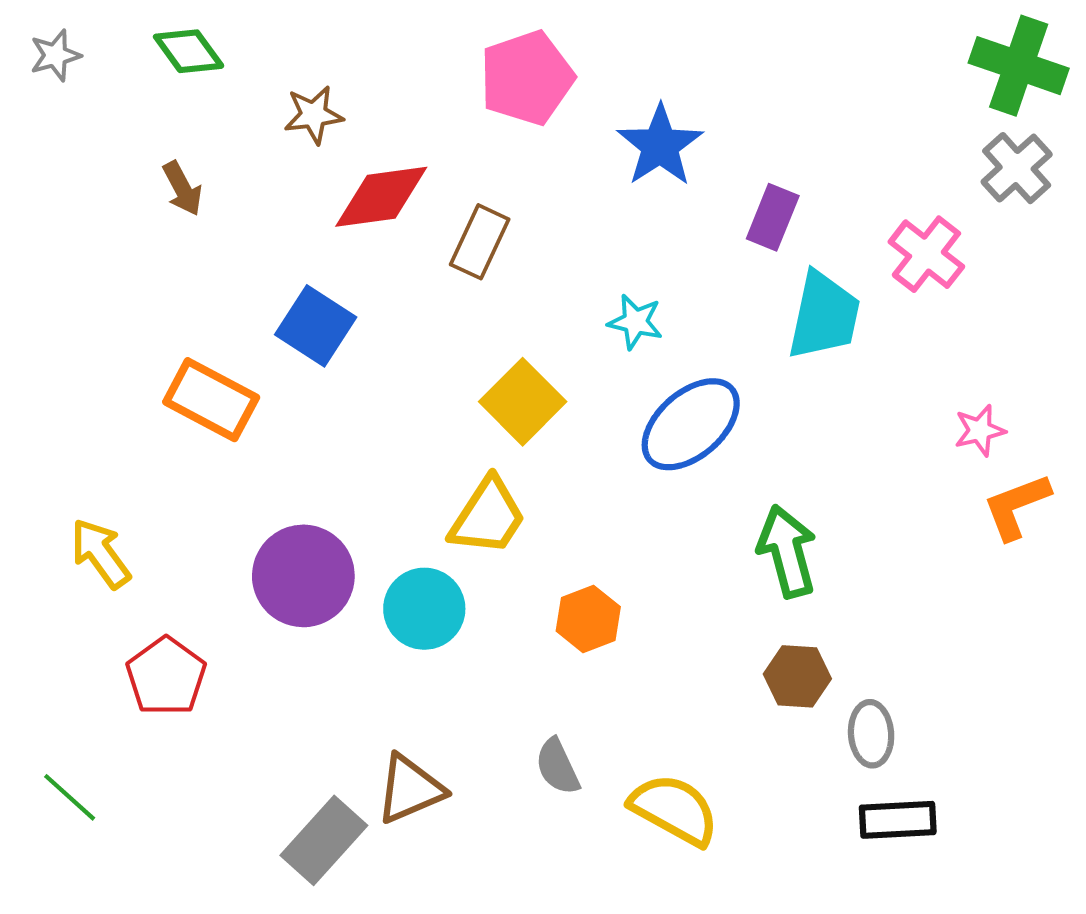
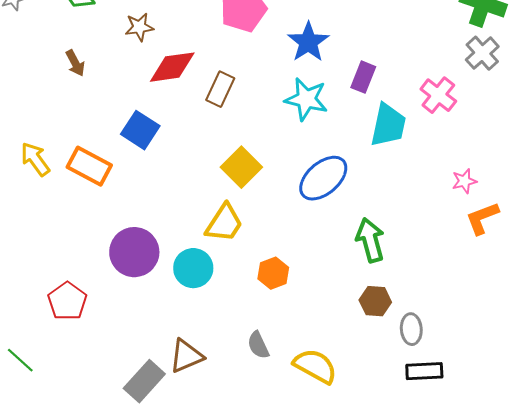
cyan star: (635, 322) -> (306, 99), moved, size x1.6
yellow arrow: (100, 553) -> (35, 159), moved

